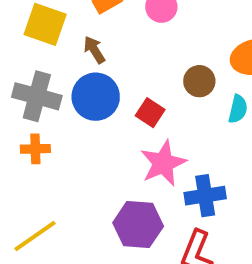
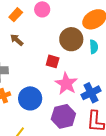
brown circle: (199, 81) -> (71, 39), size x1.5
blue circle: (96, 97) -> (30, 98), moved

